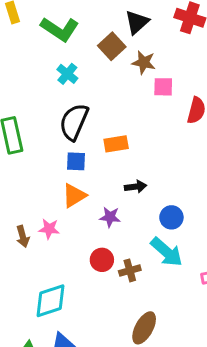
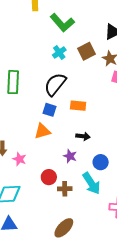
brown square: (112, 46) -> (87, 51), moved
purple star: (110, 217) -> (70, 156), moved
pink star: (49, 229) -> (19, 159), moved

